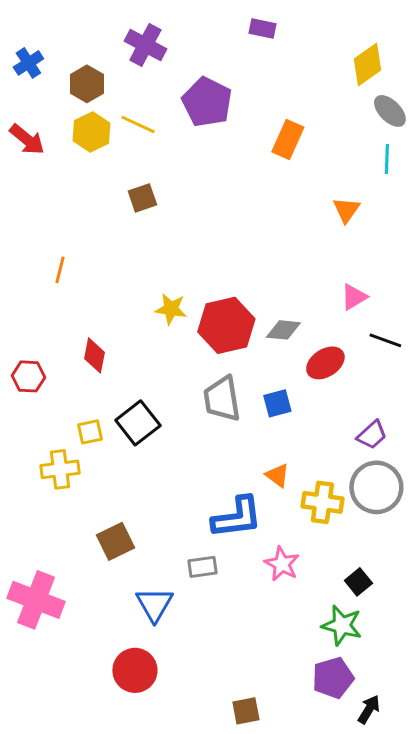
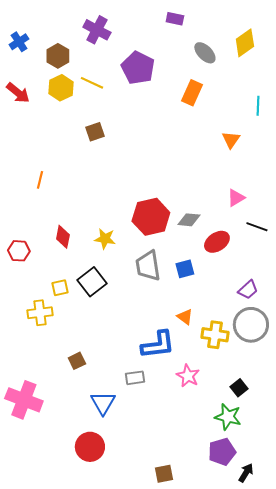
gray ellipse: (390, 111) -> (205, 53), moved
yellow star: (171, 309) -> (105, 239), moved
brown square: (115, 541) -> (77, 361), size x0.7

